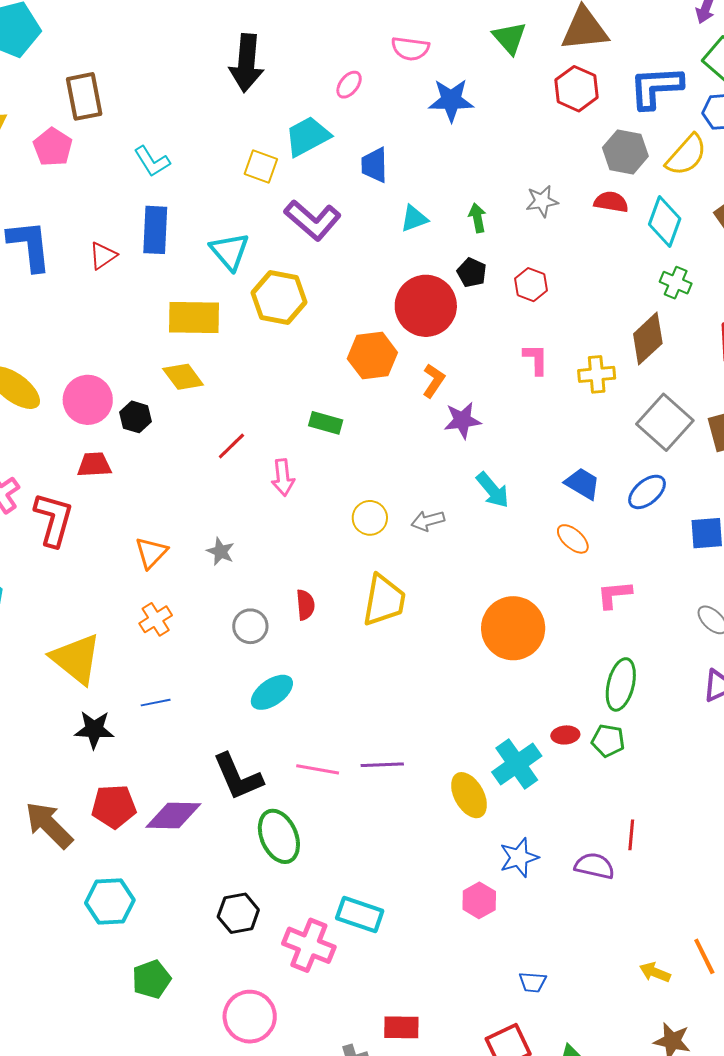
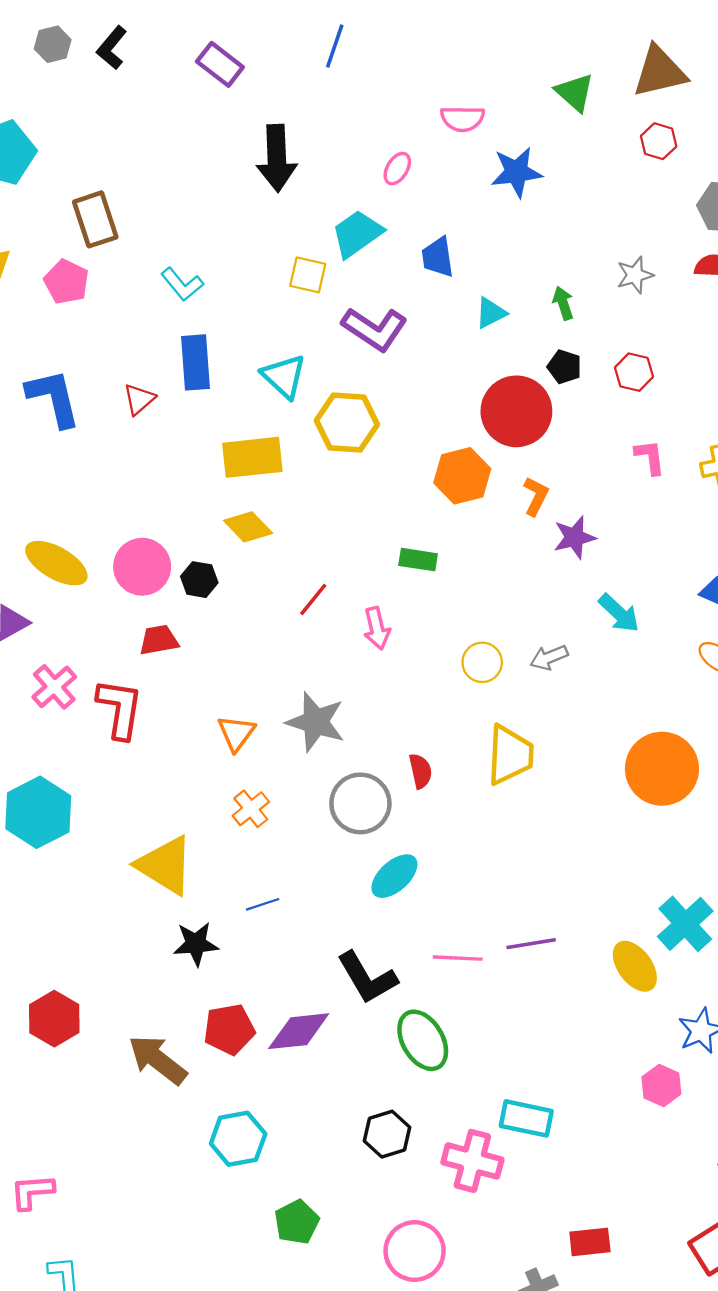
red hexagon: (576, 89) -> (659, 141), size x0.7
gray star: (221, 551) -> (316, 722), size x1.8
gray circle: (250, 626) -> (360, 803), size x1.5

